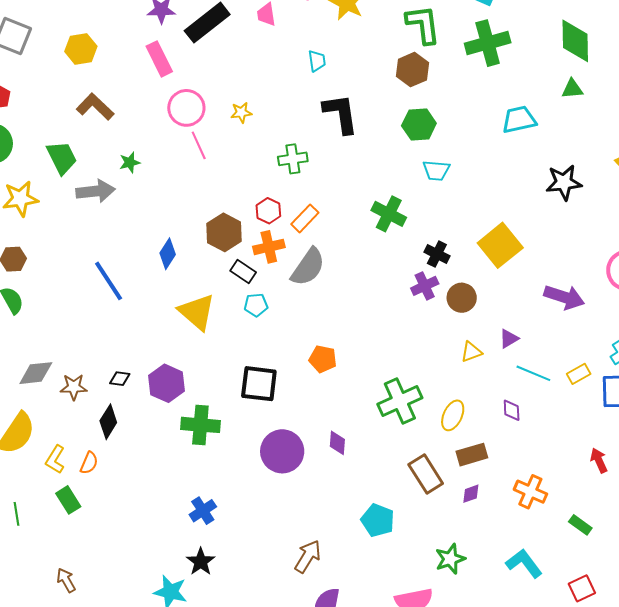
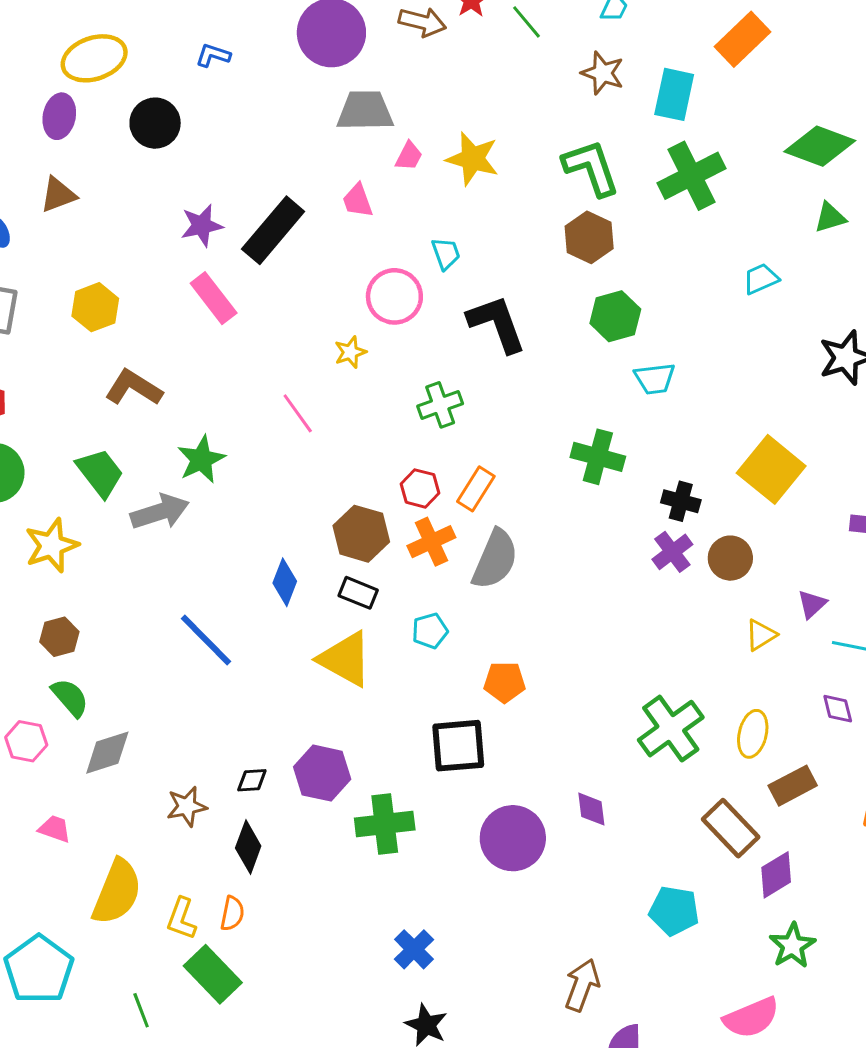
green diamond: (575, 41) -> (820, 146), turned -57
pink circle: (186, 108) -> (394, 296), moved
cyan trapezoid: (519, 120) -> (761, 279), size x0.7
green star: (130, 162) -> (201, 459), size x1.5
black rectangle: (243, 271) -> (358, 593), moved
orange pentagon: (323, 359) -> (505, 682), moved
gray diamond: (36, 373) -> (107, 753), moved
purple diamond: (471, 494) -> (776, 875), moved, size x1.5
green rectangle: (68, 500) -> (213, 974), size x1.4

